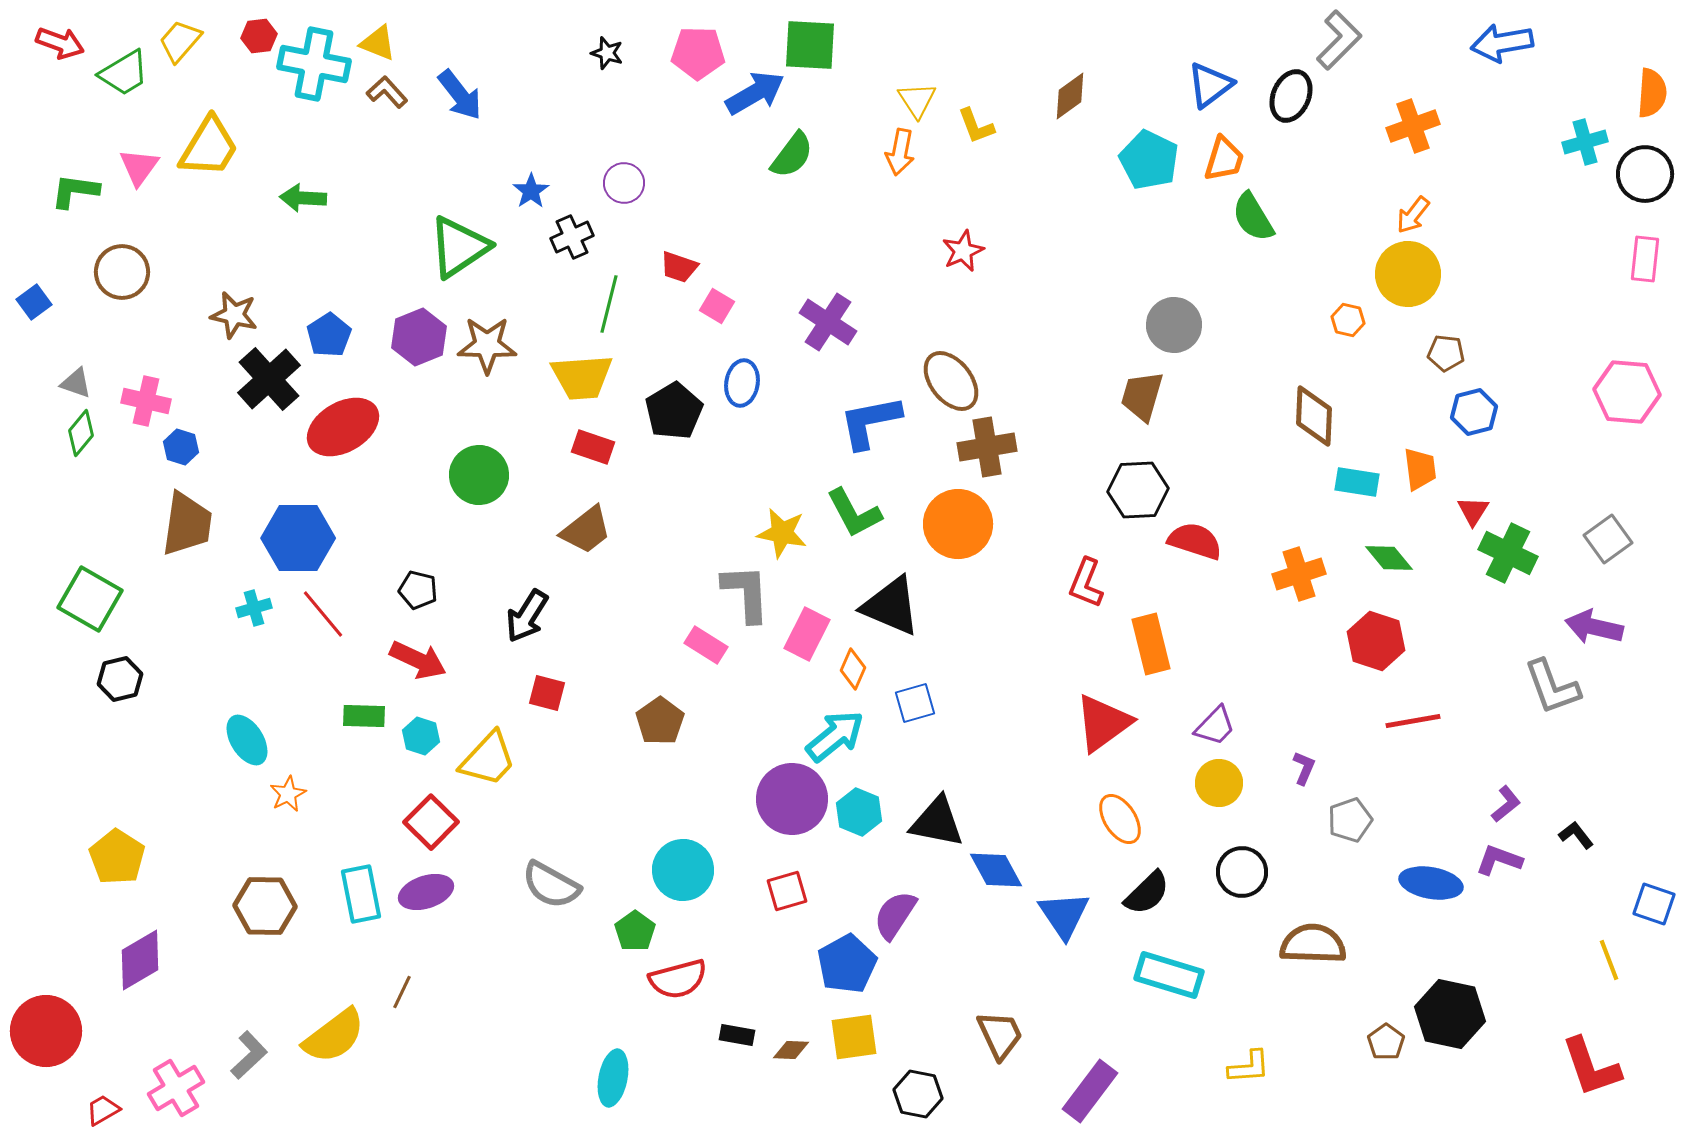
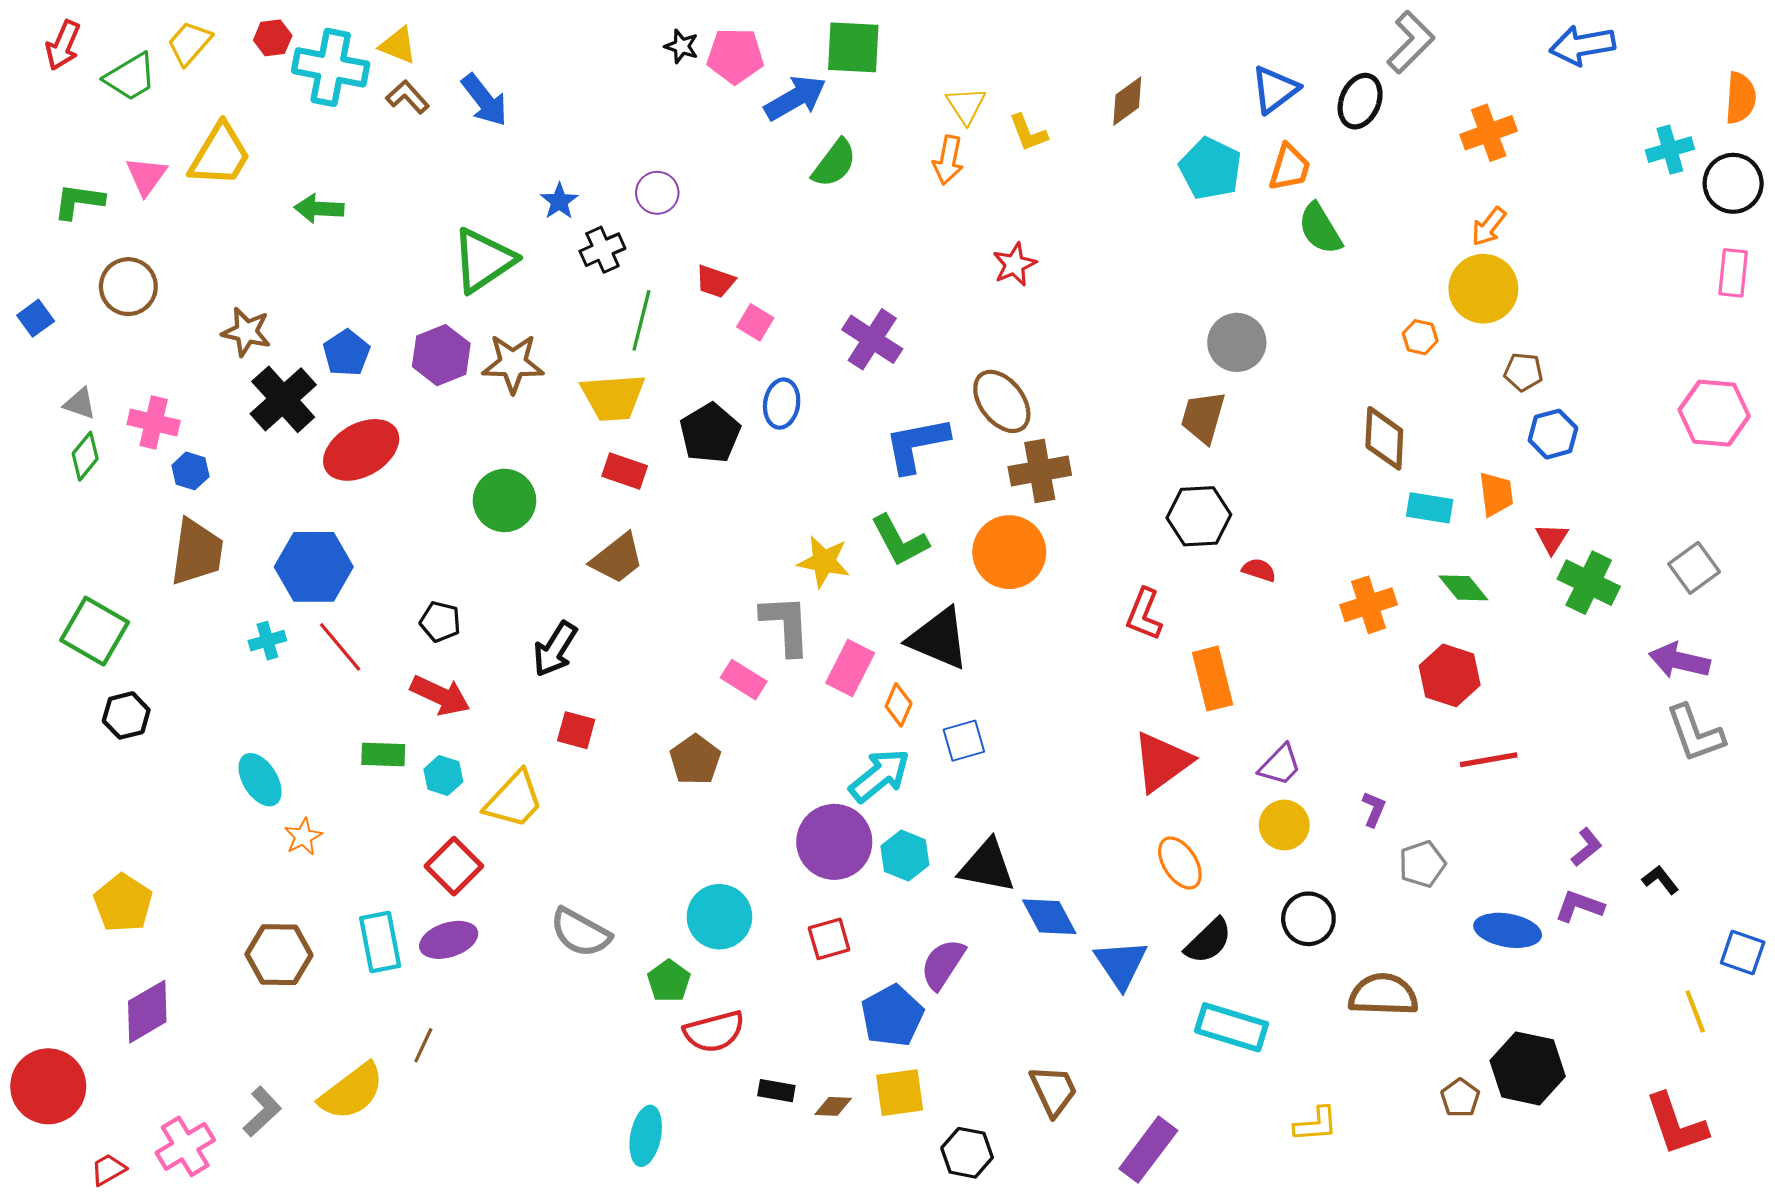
red arrow: (60, 43) -> (63, 45), turned 93
black star: (607, 53) -> (682, 46), moved
red semicircle: (1195, 541) -> (1259, 570), size x0.6
gray L-shape: (1552, 687) -> (1695, 733), moved

